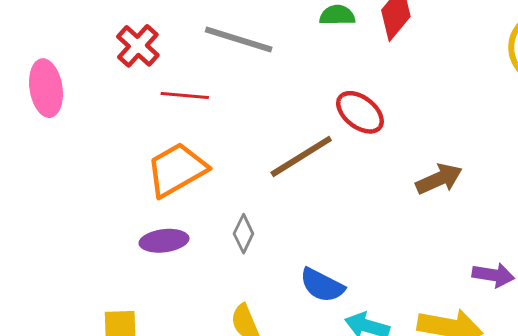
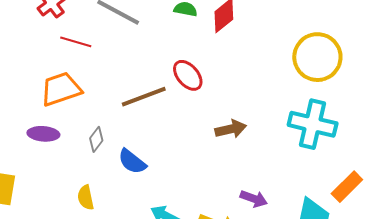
blue semicircle: (322, 285) -> (132, 162), moved

